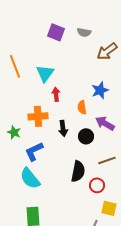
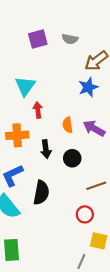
purple square: (56, 32) -> (38, 39), turned -36
blue star: (100, 90) -> (88, 87), moved
purple arrow: (105, 123) -> (94, 128), moved
black semicircle: (78, 171) -> (41, 193), moved

